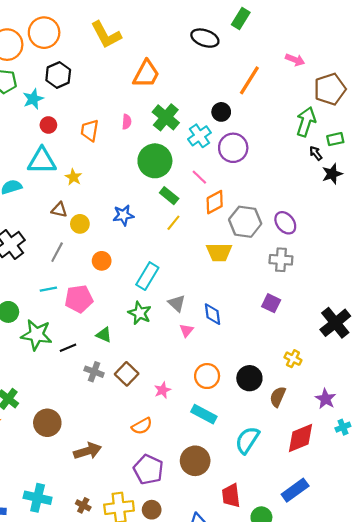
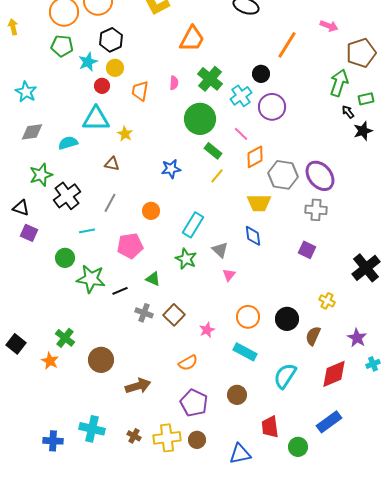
purple ellipse: (285, 223) -> (320, 176), size x1.4
yellow circle: (80, 224) -> (115, 68), moved
cyan line: (48, 289) -> (87, 231), moved
blue diamond: (213, 314) -> (253, 236), moved
brown circle: (195, 461) -> (237, 395), size x0.7

